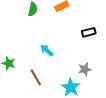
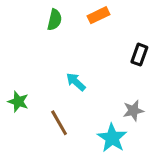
black rectangle: (89, 32) -> (139, 55), turned -56

